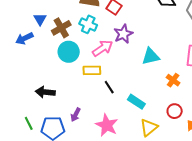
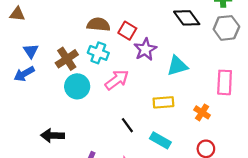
blue triangle: (40, 19) -> (31, 51), moved
purple star: (123, 34) -> (145, 49), moved
cyan triangle: (151, 56) -> (177, 66), moved
yellow rectangle: (92, 70) -> (163, 102), moved

